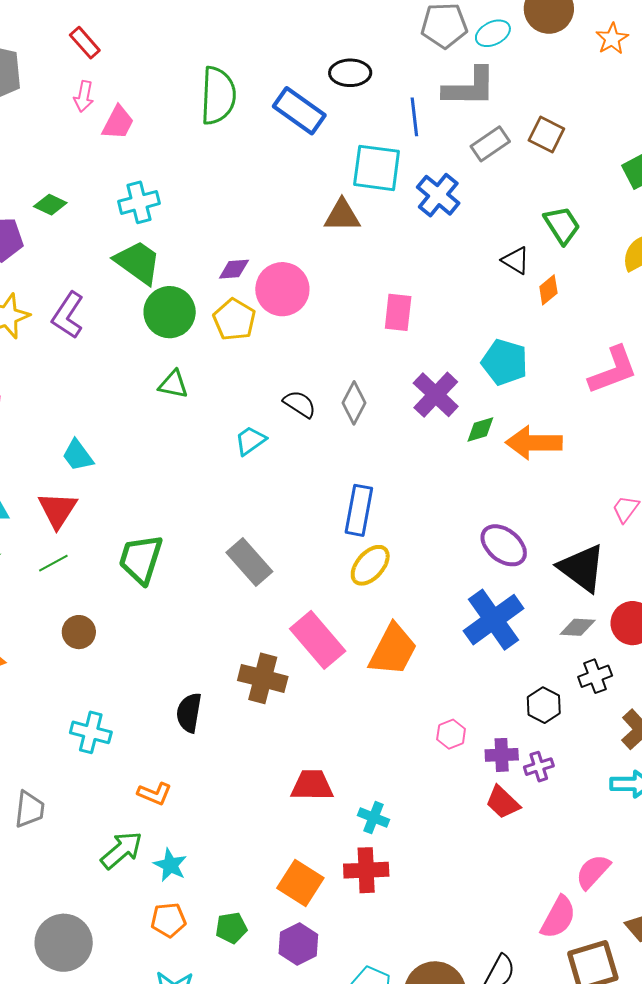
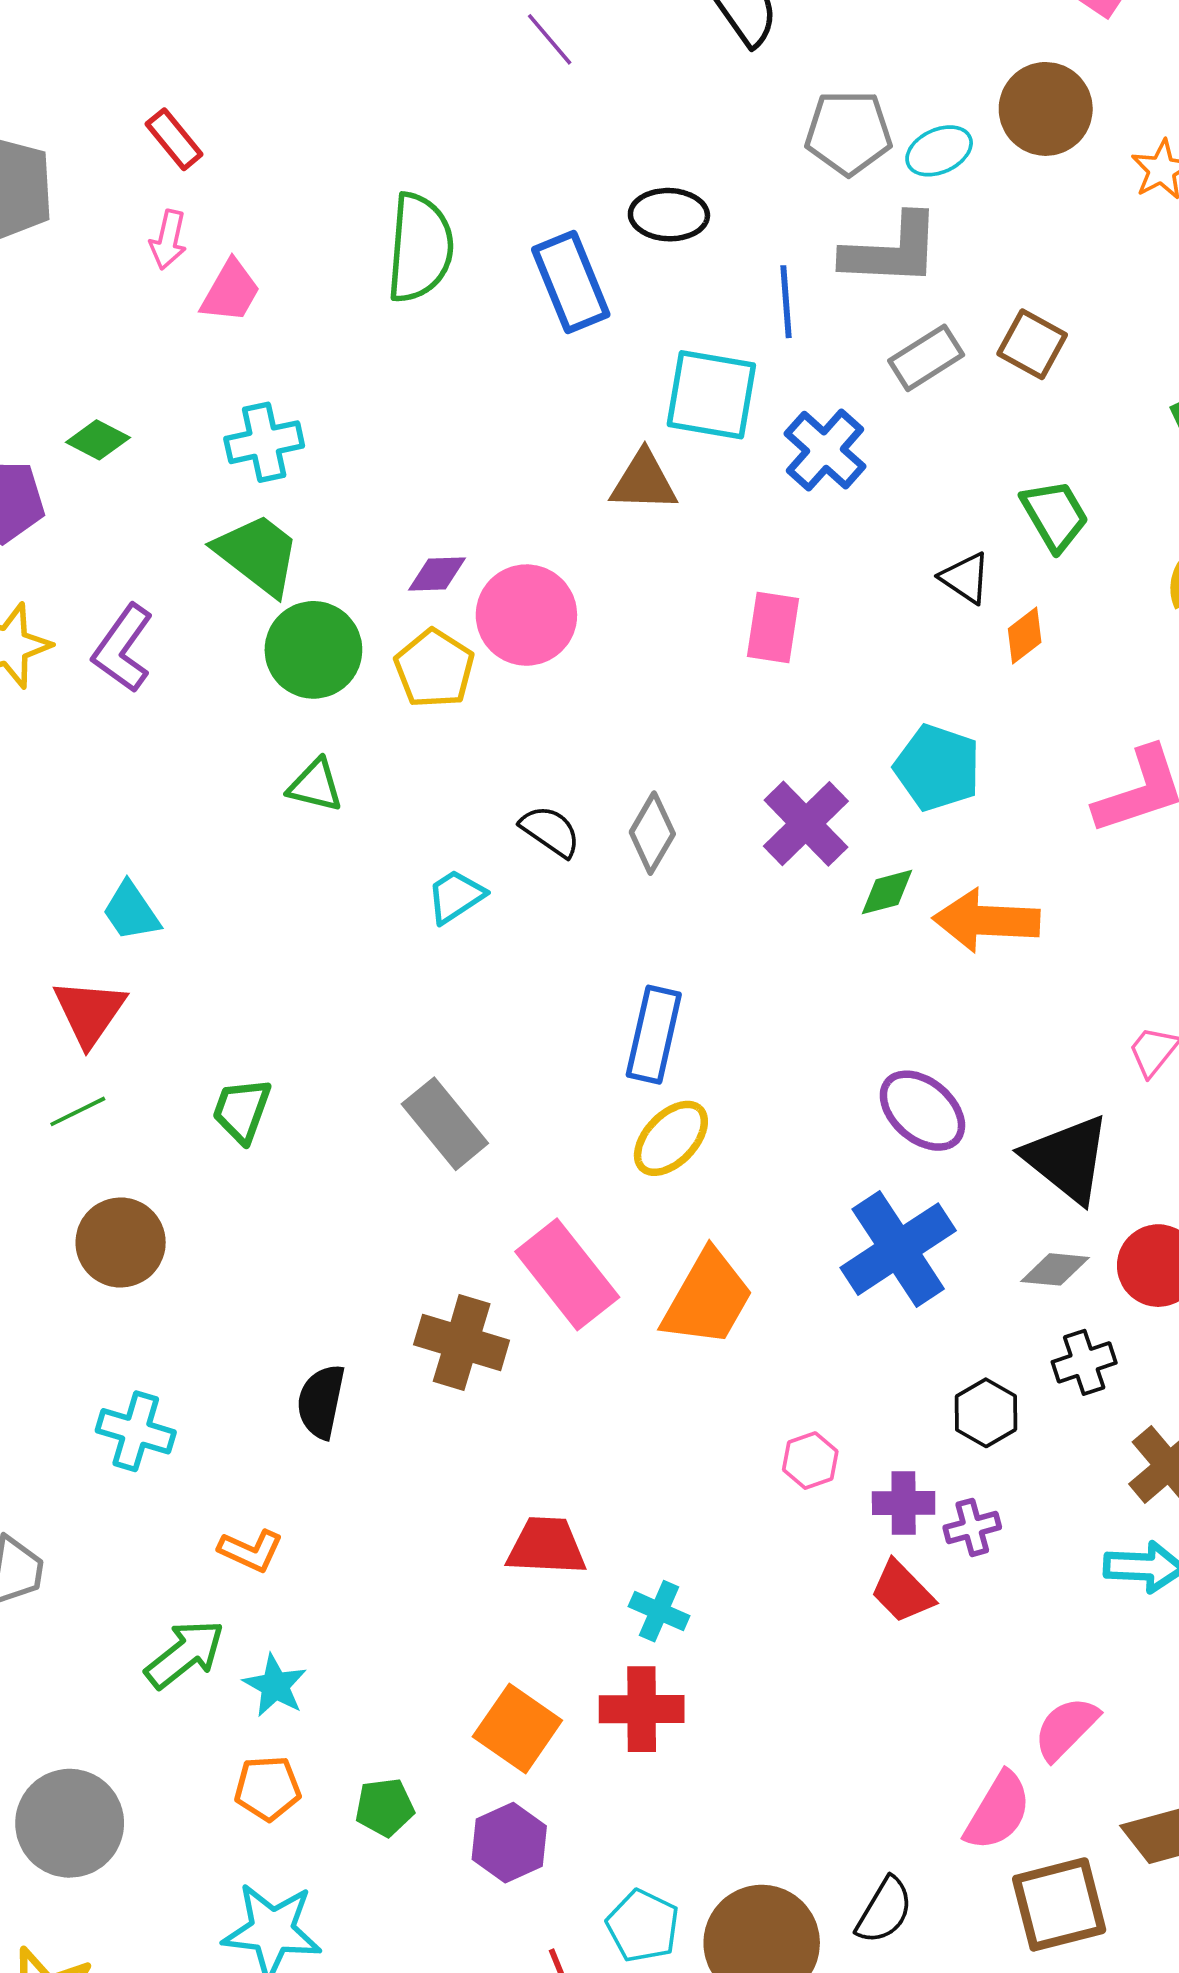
blue rectangle: (299, 111) -> (571, 282), turned 30
pink rectangle: (398, 312) -> (773, 627), moved
green trapezoid: (141, 559) -> (242, 1110), size x0.7
brown circle: (79, 632) -> (121, 1243), size x1.4

